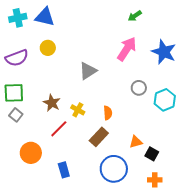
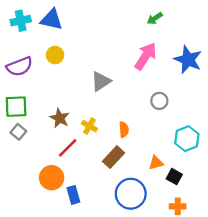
cyan hexagon: (165, 100) -> (187, 139), moved
orange circle: (31, 153) -> (52, 178), moved

